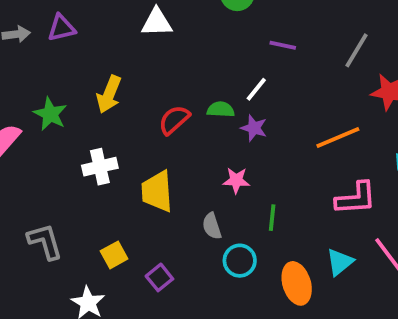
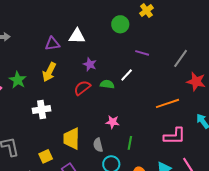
purple triangle: (61, 28) -> (52, 44), moved
purple star: (254, 128) -> (90, 64), moved
yellow trapezoid: (157, 191) -> (72, 139), moved

